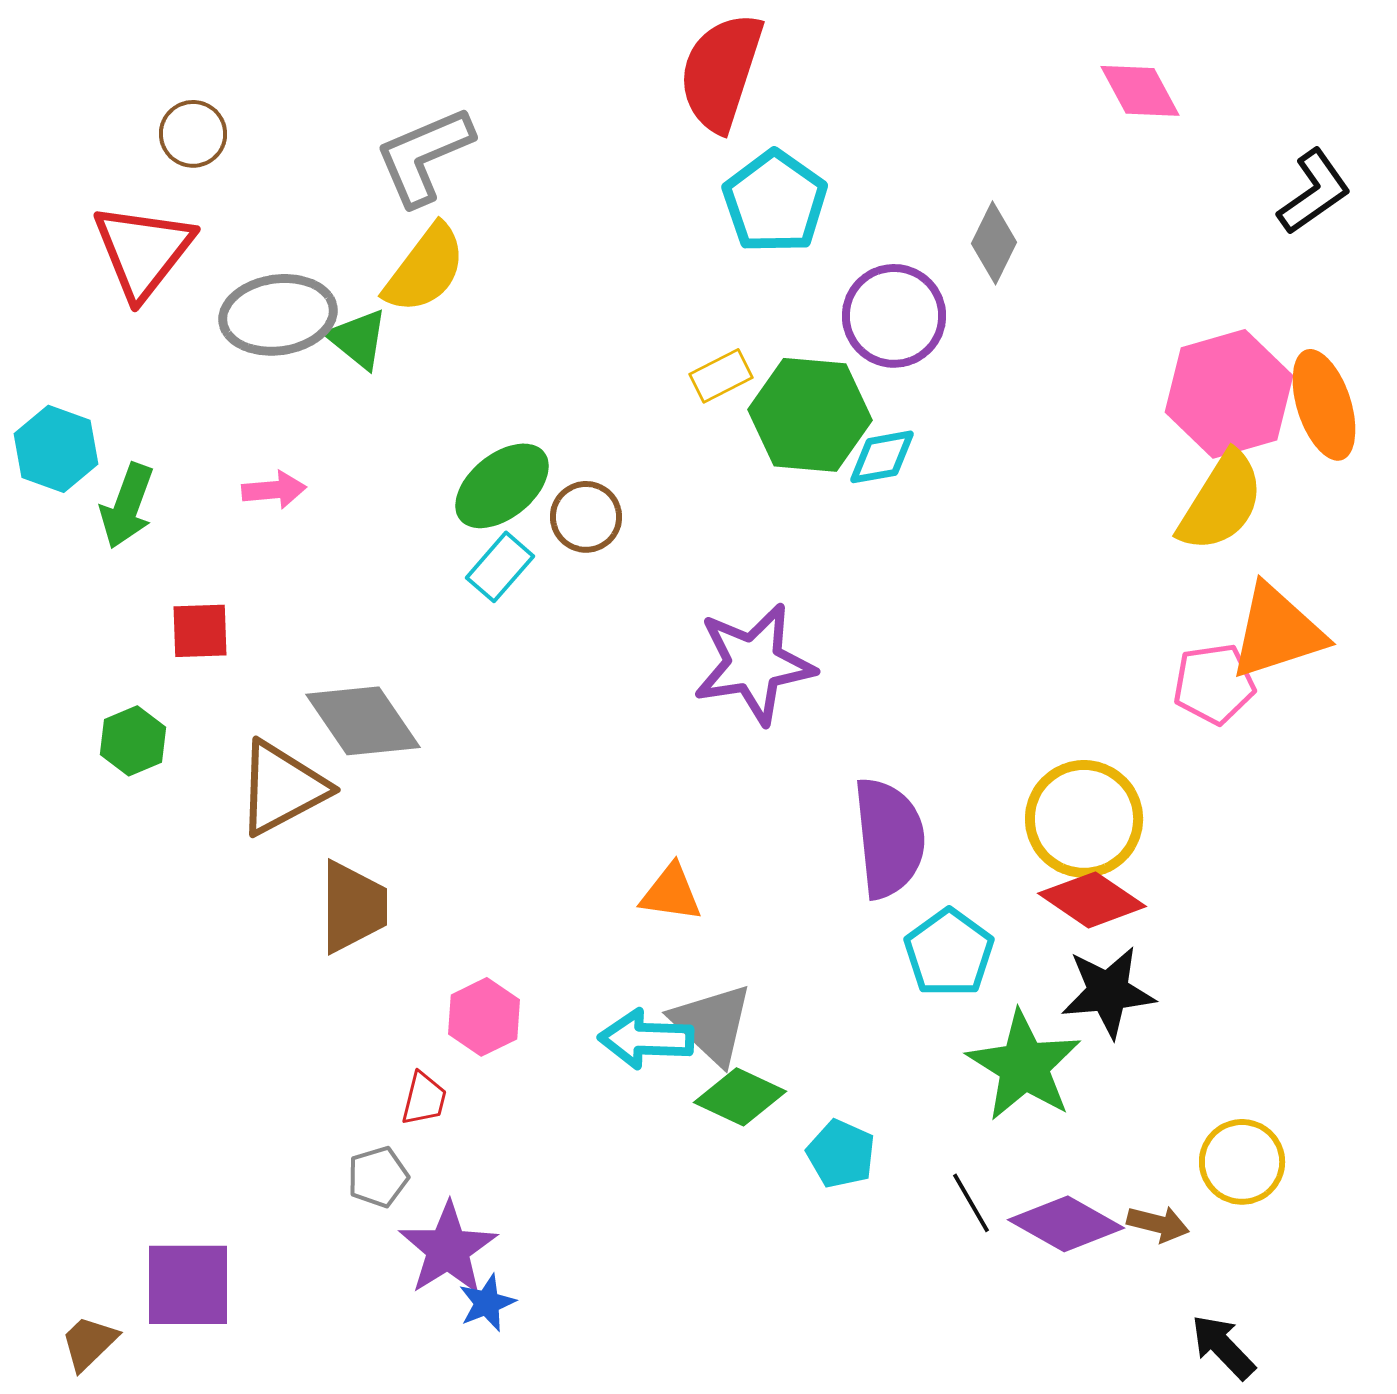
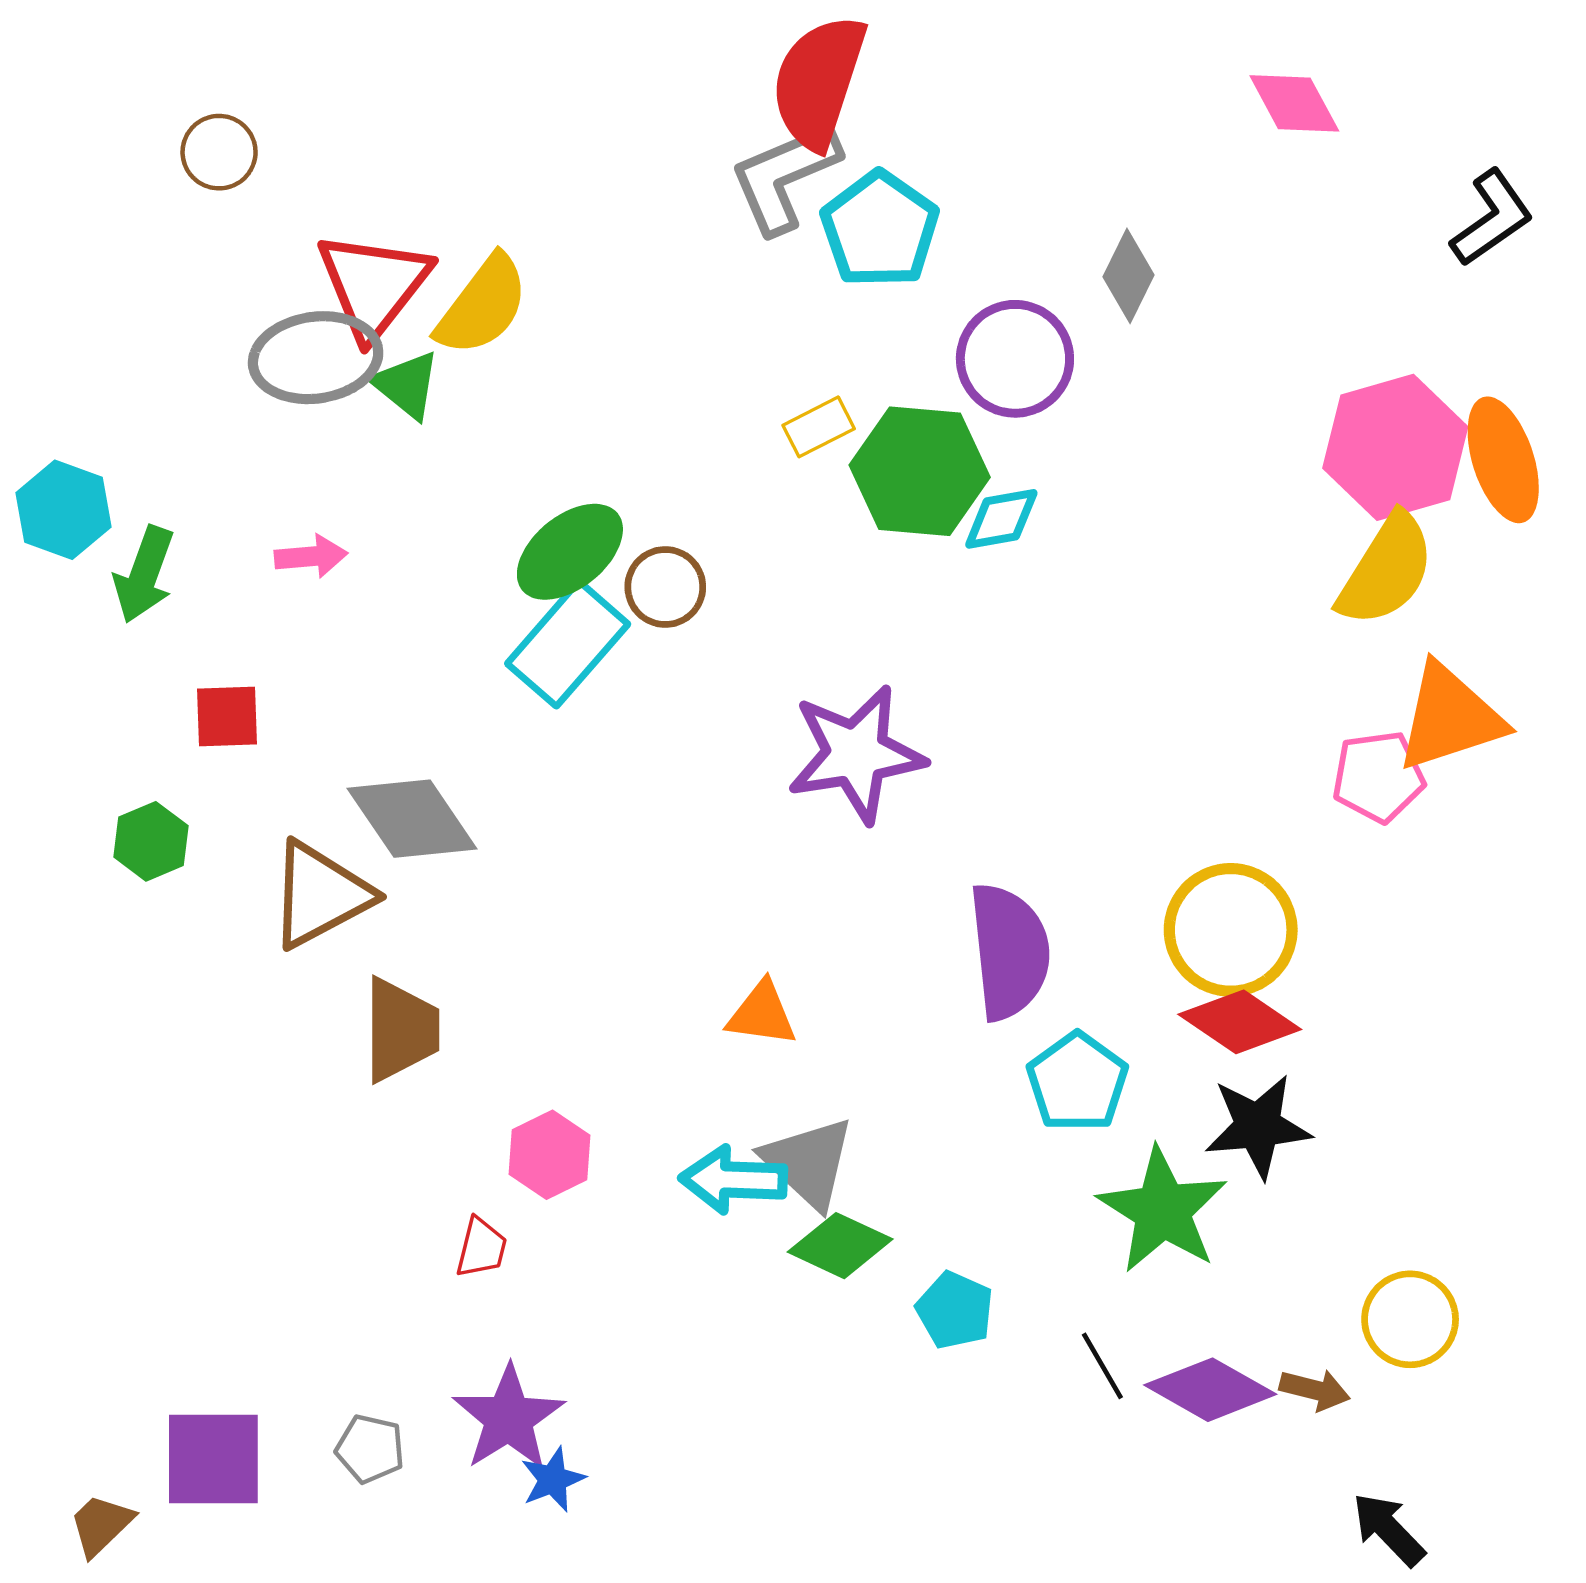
gray L-shape: (424, 156) -> (784, 177), moved
red triangle: (143, 251) -> (373, 285), moved
cyan rectangle: (500, 567) -> (568, 644), size x1.6
gray pentagon: (378, 1177) -> (370, 1449), moved, turned 30

